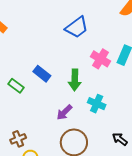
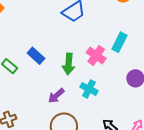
pink cross: (100, 59) -> (96, 55), moved

